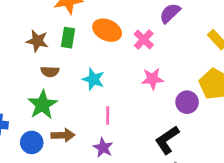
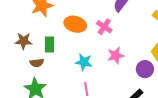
green rectangle: (68, 38) -> (50, 45), moved
cyan star: (93, 79) -> (84, 62), moved

